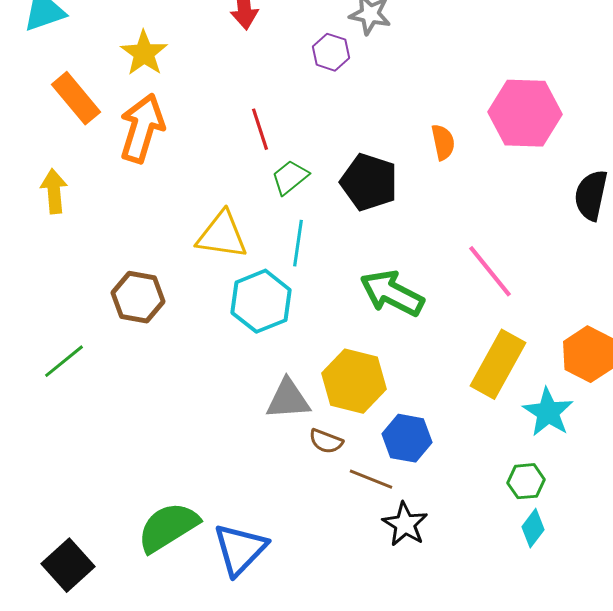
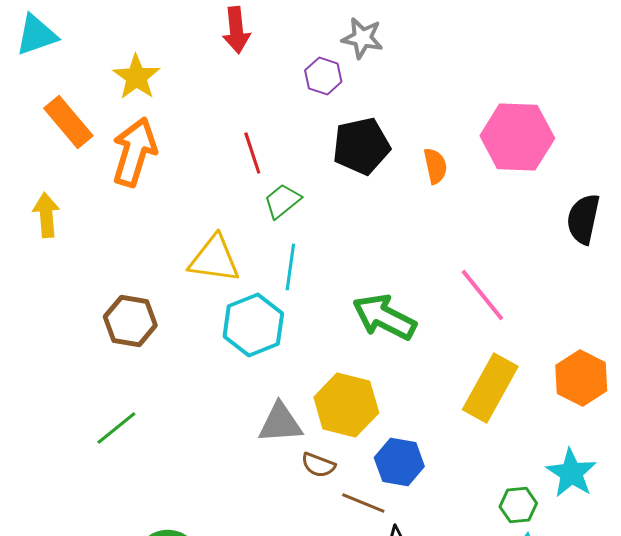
black pentagon: (369, 182) -> (361, 146), moved, turned -30
green line: (64, 361) -> (116, 428), moved
cyan star: (548, 412) -> (571, 473), moved

